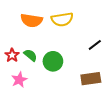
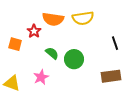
black line: (95, 45) -> (115, 43), turned -72
red star: (12, 55) -> (34, 31), moved

